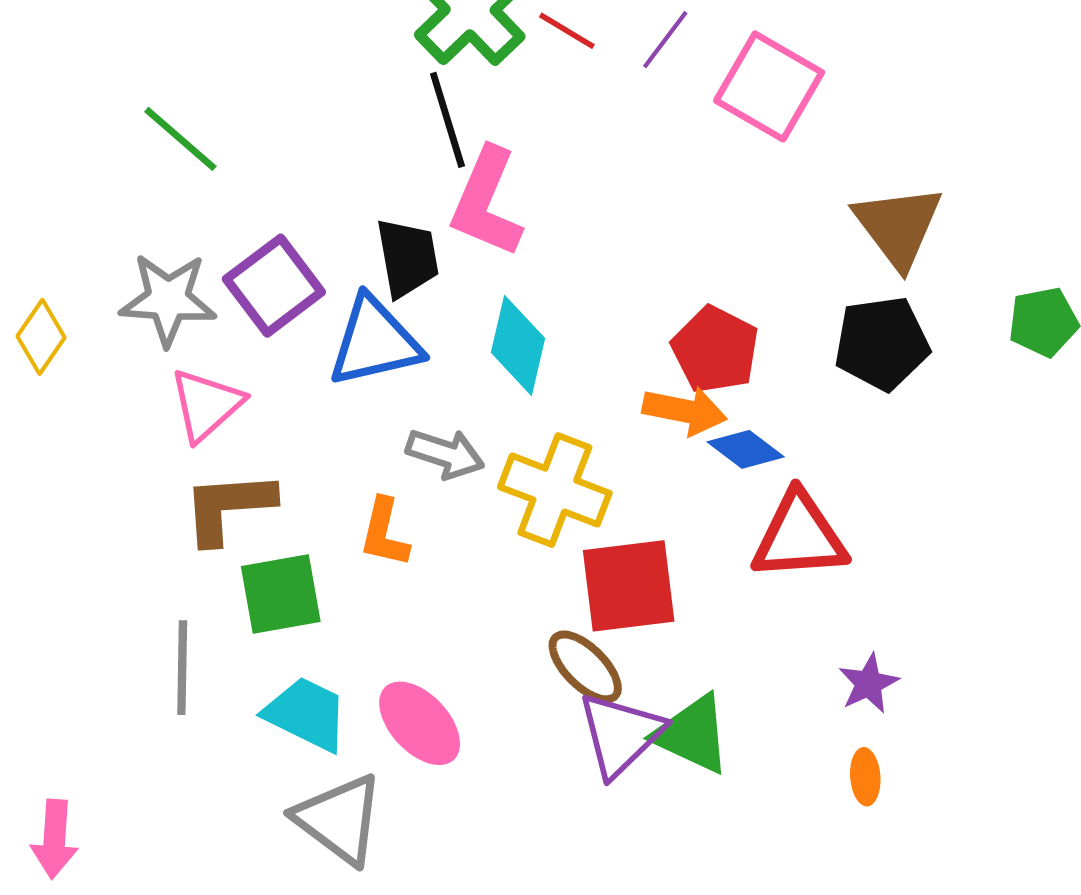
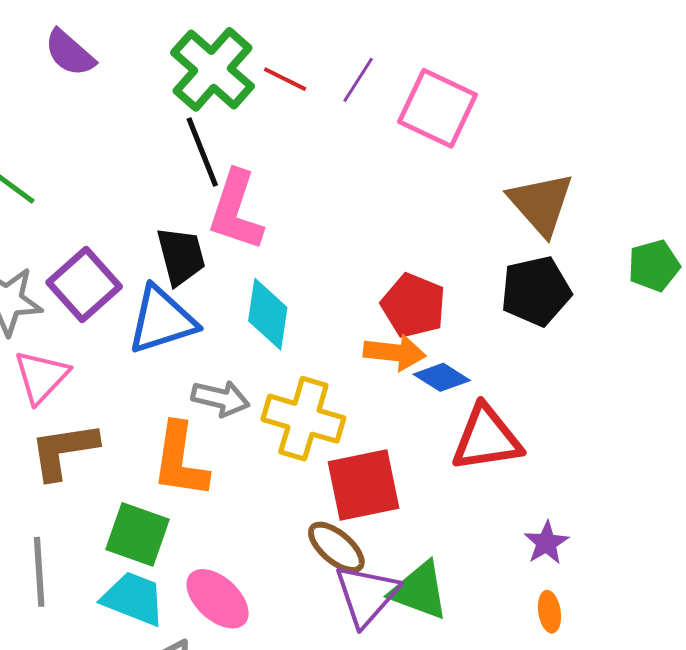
orange L-shape: (384, 533) -> (180, 460), size x1.5
green square: (281, 594) -> (138, 534), moved, turned 34

